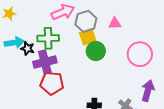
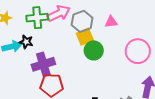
green cross: (48, 38) -> (37, 18), moved
black star: (28, 48) -> (26, 42), moved

